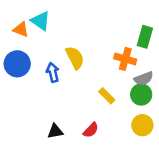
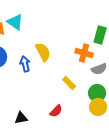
green circle: (141, 95) -> (97, 93), moved
black triangle: (55, 131) -> (21, 118), moved

